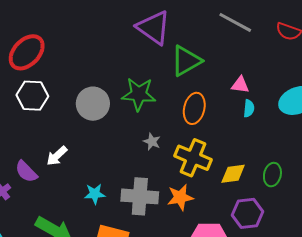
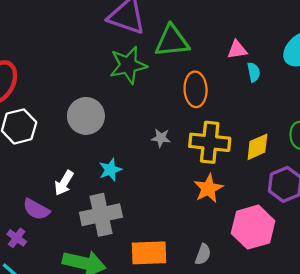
green triangle: (186, 61) -> (172, 41), turned 40
green star: (139, 94) -> (128, 65), moved
cyan star: (95, 194) -> (110, 170), moved
gray cross: (140, 196) -> (101, 215), moved

